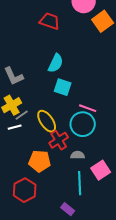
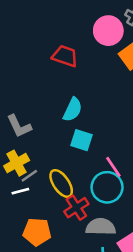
pink line: (88, 108) -> (113, 167), turned 36
gray semicircle: (78, 155) -> (101, 227), size x1.6
orange pentagon: (40, 161) -> (37, 232), moved

